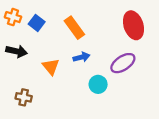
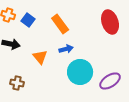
purple ellipse: (123, 63) -> (110, 81), moved
cyan circle: (98, 84) -> (80, 72), size x1.6

